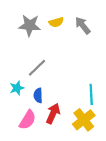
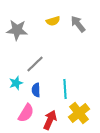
gray star: (30, 25) -> (17, 30), moved
cyan line: (91, 94) -> (65, 89), moved
red arrow: (53, 113) -> (50, 120), moved

